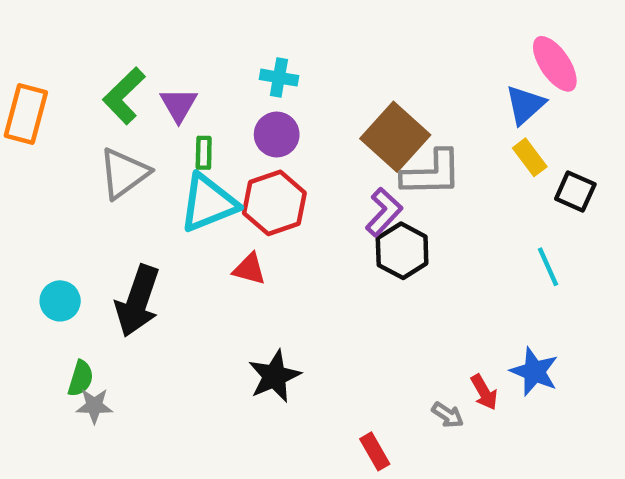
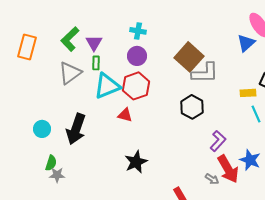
green rectangle: (204, 153) -> (96, 63), moved
yellow rectangle: (530, 157) -> (248, 93), moved, turned -56
purple L-shape: (384, 212) -> (218, 141), moved
red arrow: (484, 392) -> (228, 169), size x1.8

